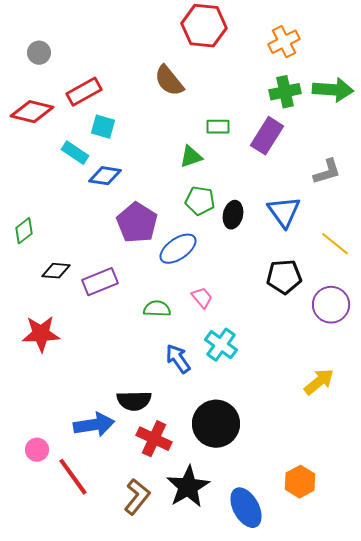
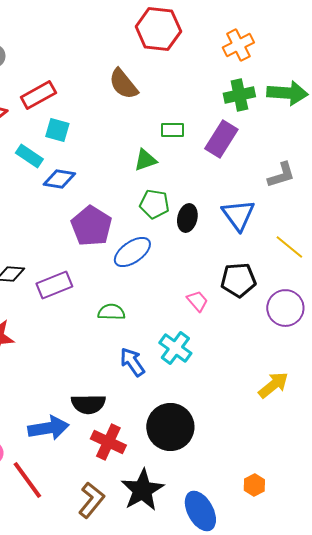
pink trapezoid: (202, 298) -> (197, 301), moved
orange hexagon: (300, 482) -> (254, 485), size x0.7

